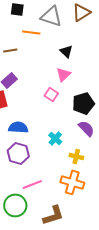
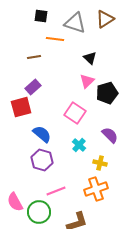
pink square: (51, 94) -> (75, 113), moved, size x1.5
black pentagon: (83, 103) -> (107, 93), moved
blue semicircle: (18, 127) -> (42, 134), turned 36
orange cross: (72, 182) -> (96, 189), turned -35

